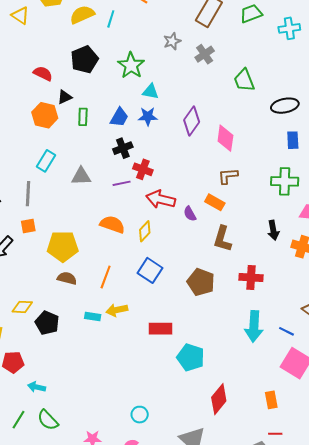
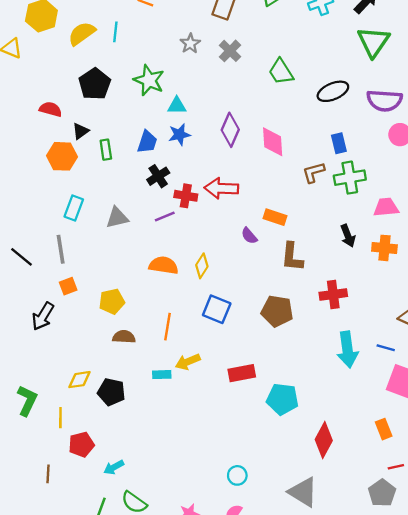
blue rectangle: (293, 140) -> (339, 143), moved
brown L-shape: (228, 176) -> (314, 172), moved
red arrow: (161, 199) -> (221, 188), moved
yellow pentagon: (63, 246) -> (112, 301), size x0.7
cyan arrow: (37, 387) -> (114, 467), turned -30

